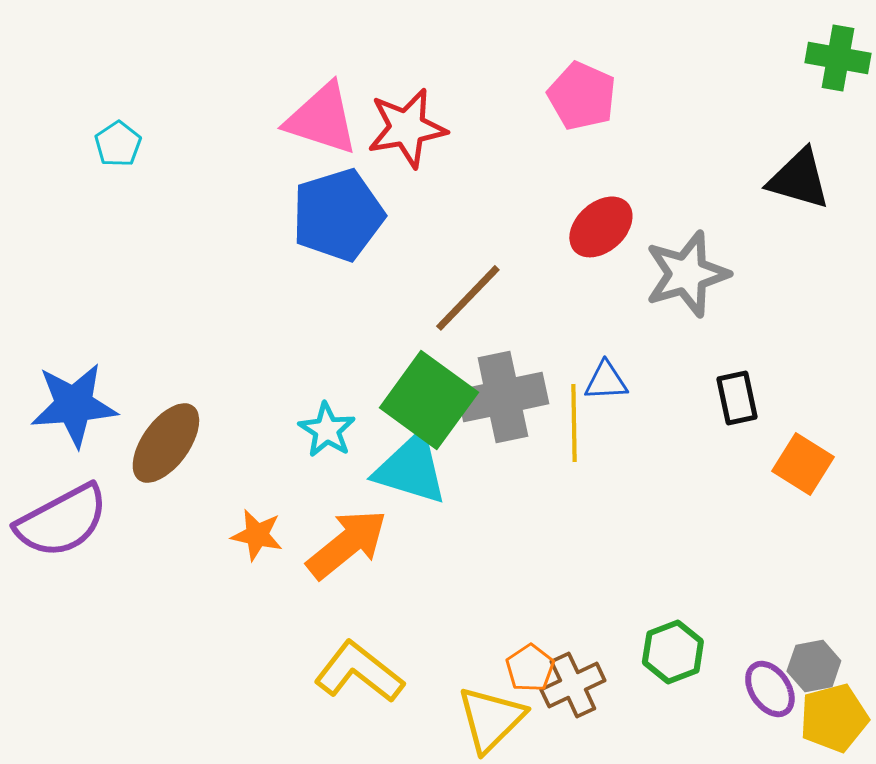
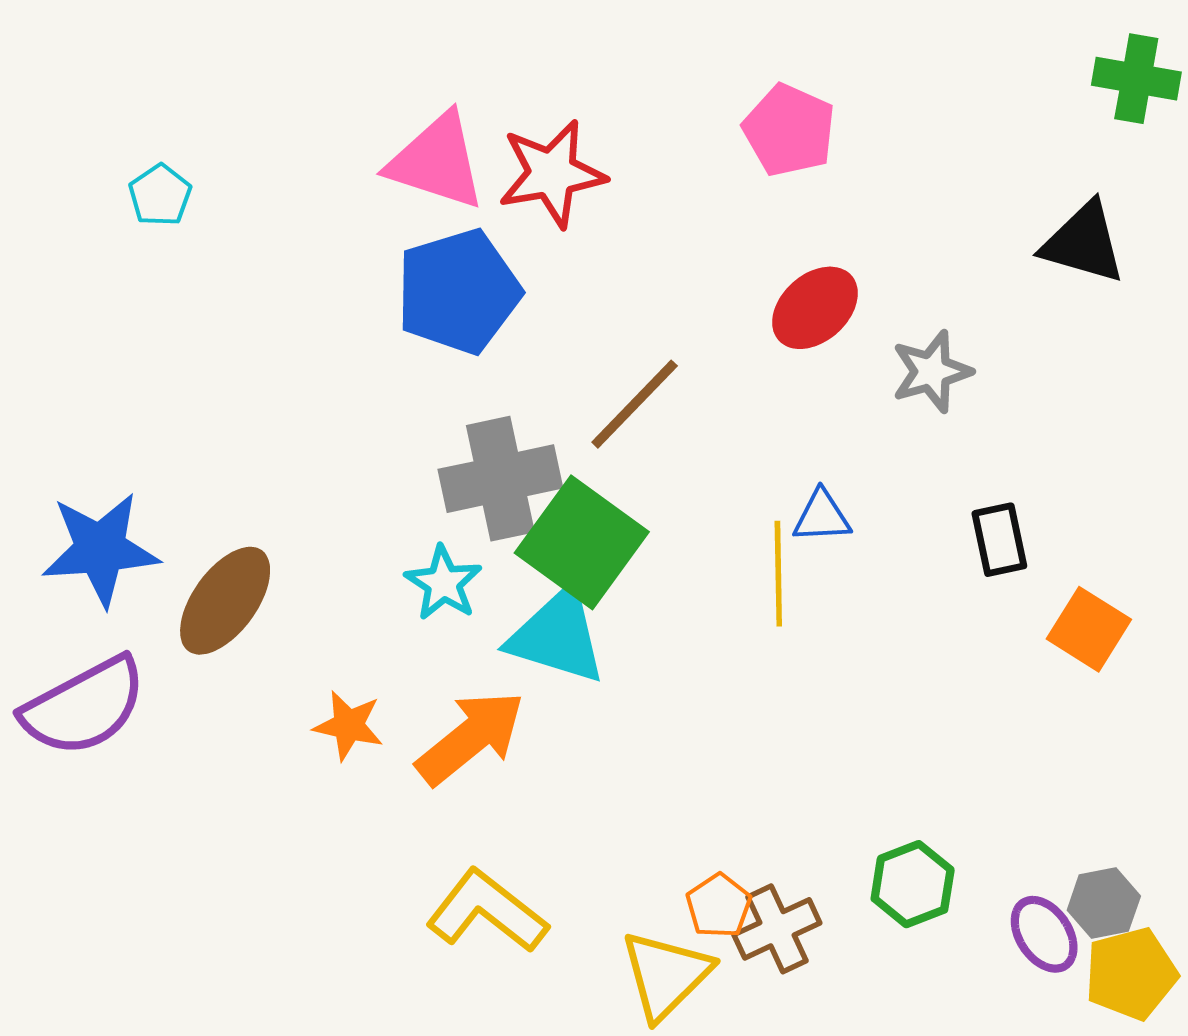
gray star: (687, 274) -> (932, 372), size x0.7
gray cross: (503, 397) -> (500, 479), moved

